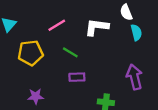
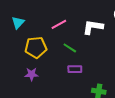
purple star: (36, 96) -> (32, 74), moved

